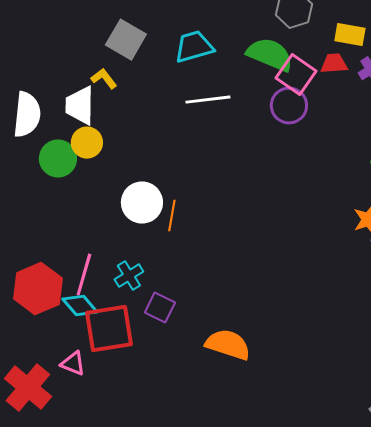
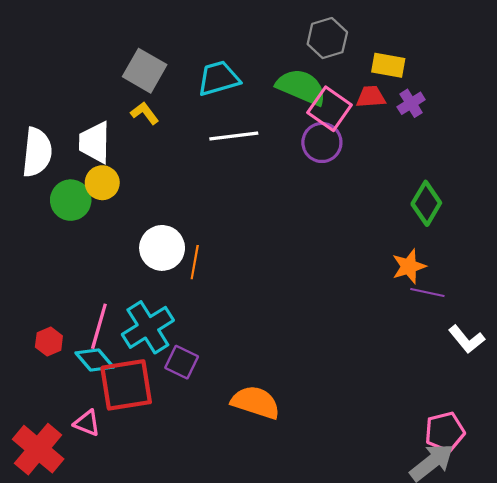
yellow L-shape: (104, 79) -> (145, 113), moved
cyan cross: (129, 276) -> (148, 327), size x1.6
red hexagon: (38, 289) -> (49, 341), size x0.5

